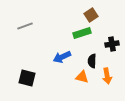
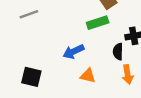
black semicircle: (92, 61) -> (118, 52), moved
orange triangle: (82, 77) -> (88, 76), moved

